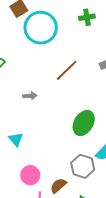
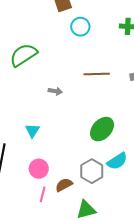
cyan circle: (41, 28) -> (80, 27), size x0.6
brown line: (67, 70) -> (97, 74), turned 30

